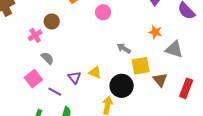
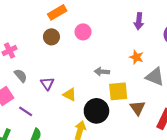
brown circle: (52, 22) -> (51, 37), moved
gray arrow: (124, 48) -> (102, 72), turned -32
purple triangle: (74, 77) -> (47, 83), moved

